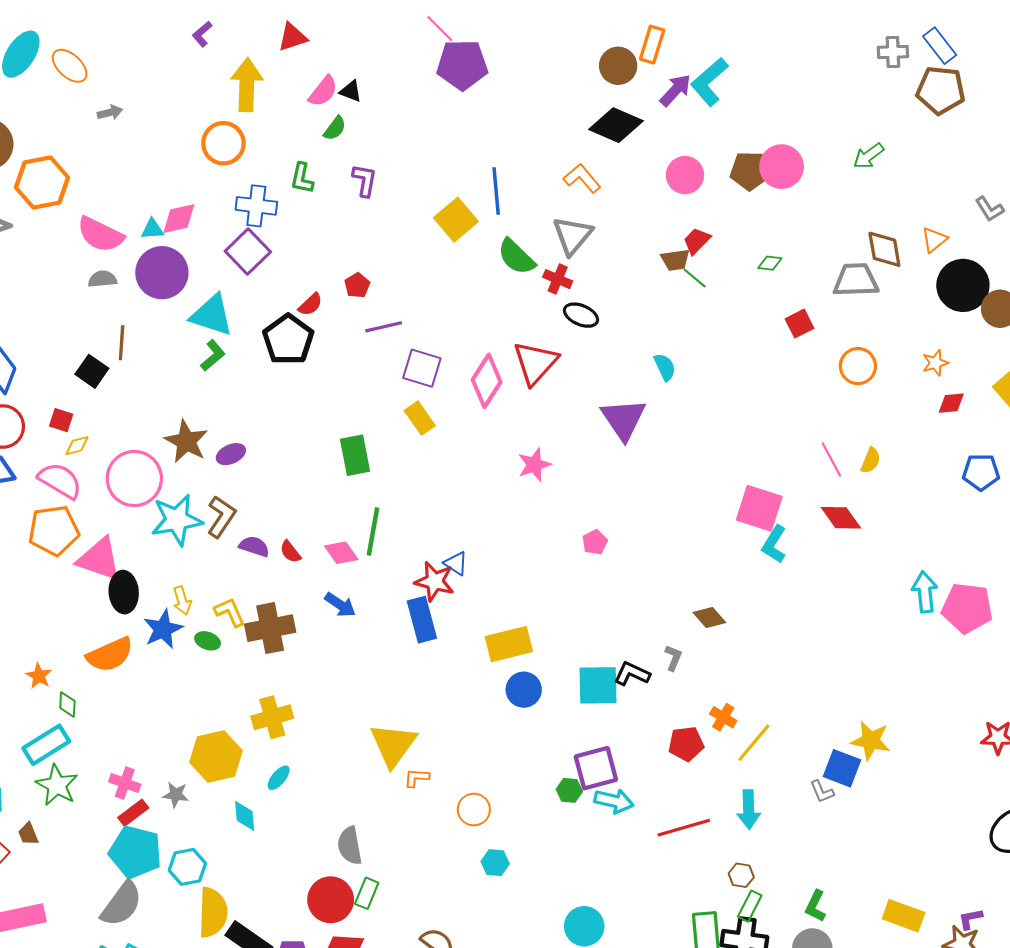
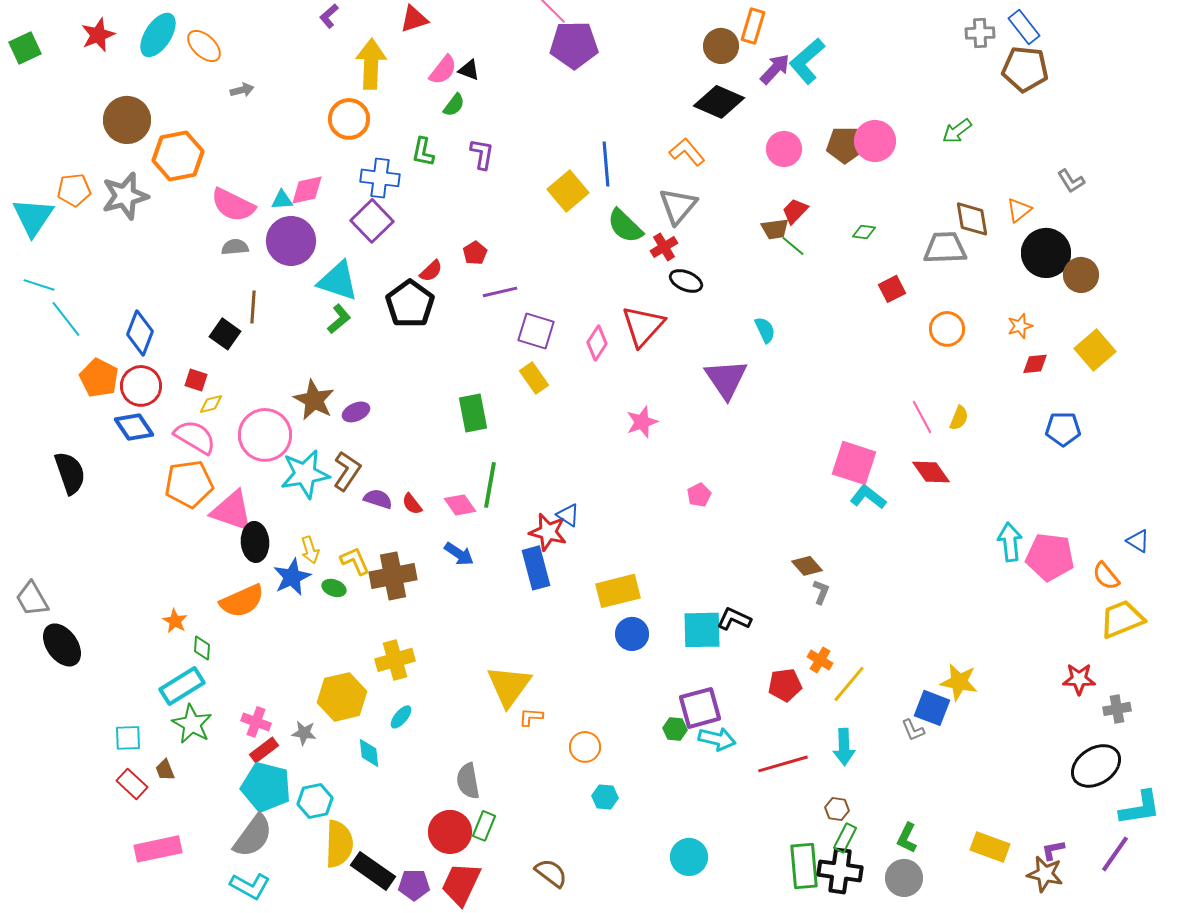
red cross: (558, 279) -> (664, 247), turned 36
pink diamond: (487, 381) -> (597, 343), size x0.7
cyan L-shape: (774, 544) -> (868, 497), turned 96
gray L-shape: (673, 658) -> (821, 592), moved

